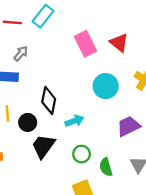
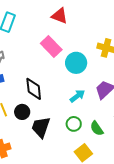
red triangle: (119, 43) -> (59, 16), moved
pink rectangle: (86, 44) -> (51, 47), moved
cyan arrow: (74, 121) -> (77, 96), moved

